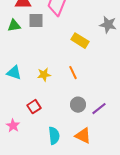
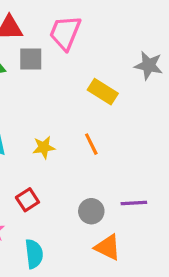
gray circle: (78, 105) -> (91, 211), moved
purple line: (99, 109) -> (134, 203), turned 35
cyan semicircle: (54, 136) -> (34, 254), moved

